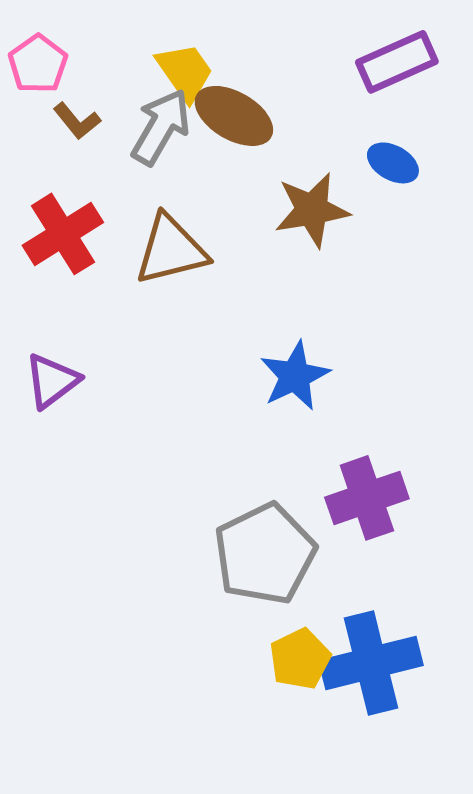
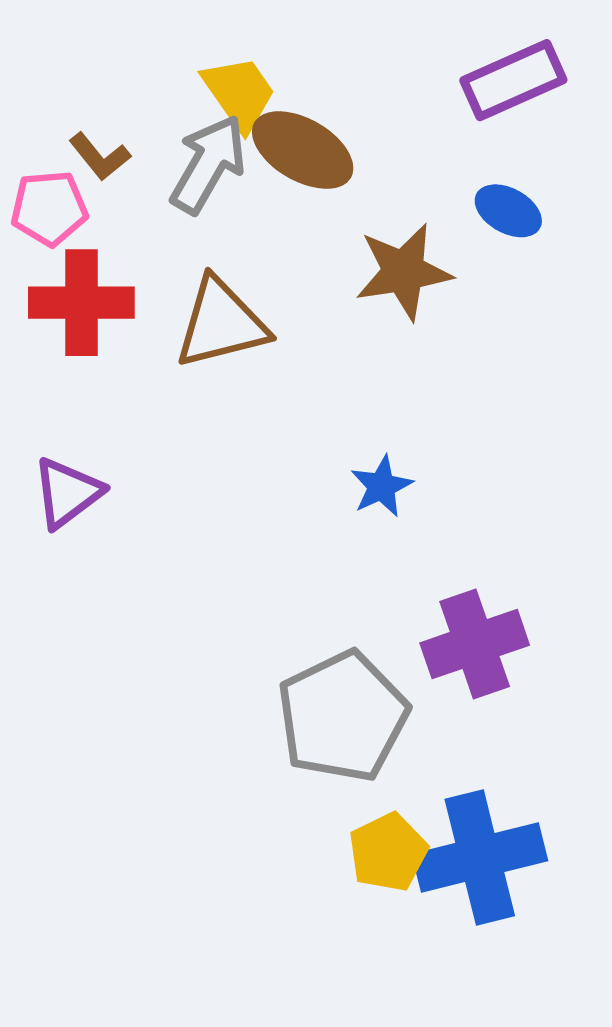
pink pentagon: (38, 64) -> (49, 208), moved, turned 30
red cross: (63, 234) -> (81, 303), turned 32
blue star: (295, 376) -> (382, 486), size x0.7

